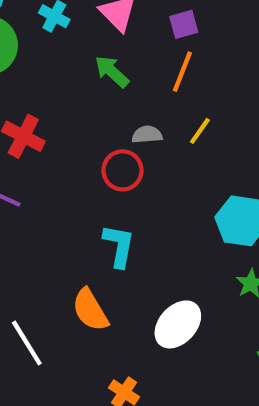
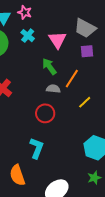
orange line: (182, 72) -> (72, 79), moved
gray semicircle: (147, 135) -> (53, 89), moved

